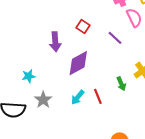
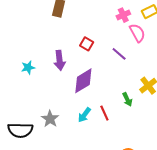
cyan star: (29, 76) -> (28, 67), moved

